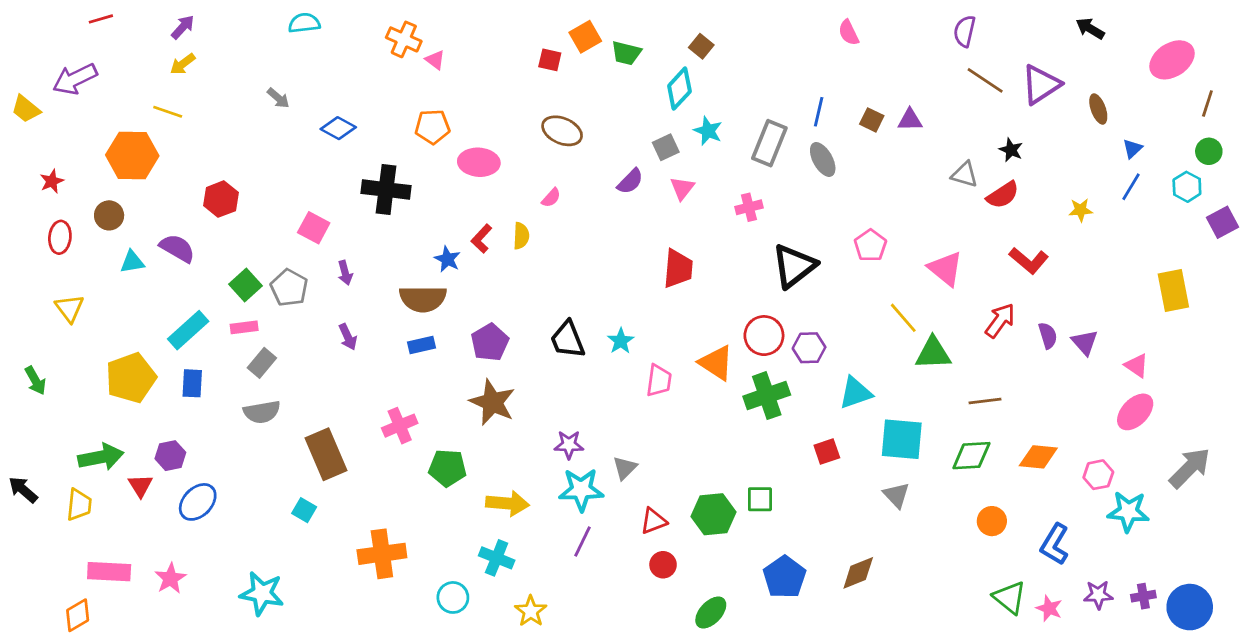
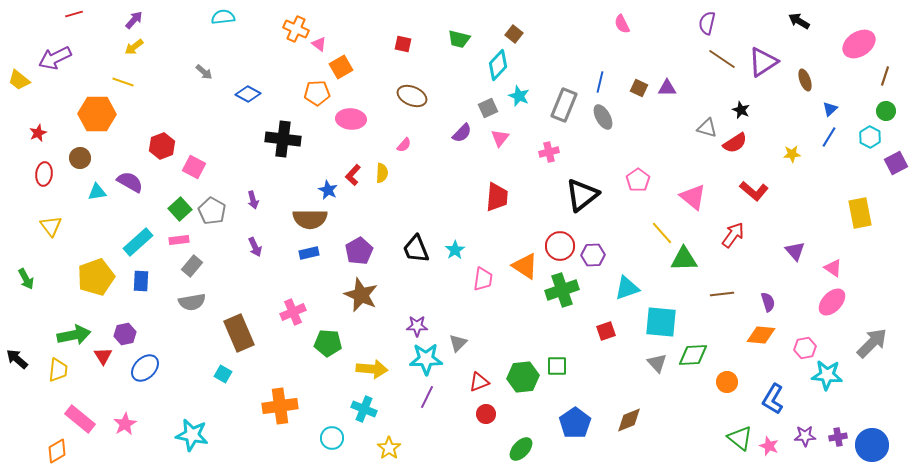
orange square: (585, 37) -> (341, 67), moved
pink square: (314, 228) -> (194, 167), moved
purple semicircle: (1048, 336) -> (768, 302), moved
green diamond: (971, 456) -> (693, 355), moved
pink rectangle: (109, 572) -> (80, 419), turned 36

